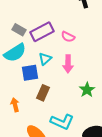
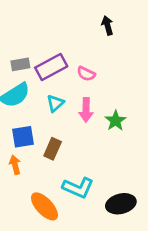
gray rectangle: (19, 30) -> (20, 64), turned -40
blue square: (30, 73) -> (23, 137), moved
green star: (87, 90) -> (116, 121), moved

